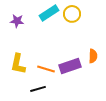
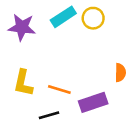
purple star: (17, 21) -> (22, 27), size x1.5
purple rectangle: (70, 66) -> (93, 102), moved

